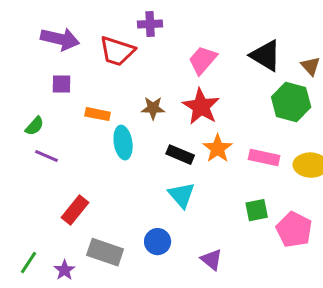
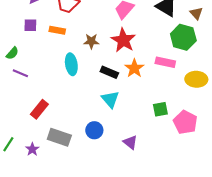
orange rectangle: (98, 114) -> (57, 30), moved
pink rectangle: (264, 158) -> (165, 62), moved

